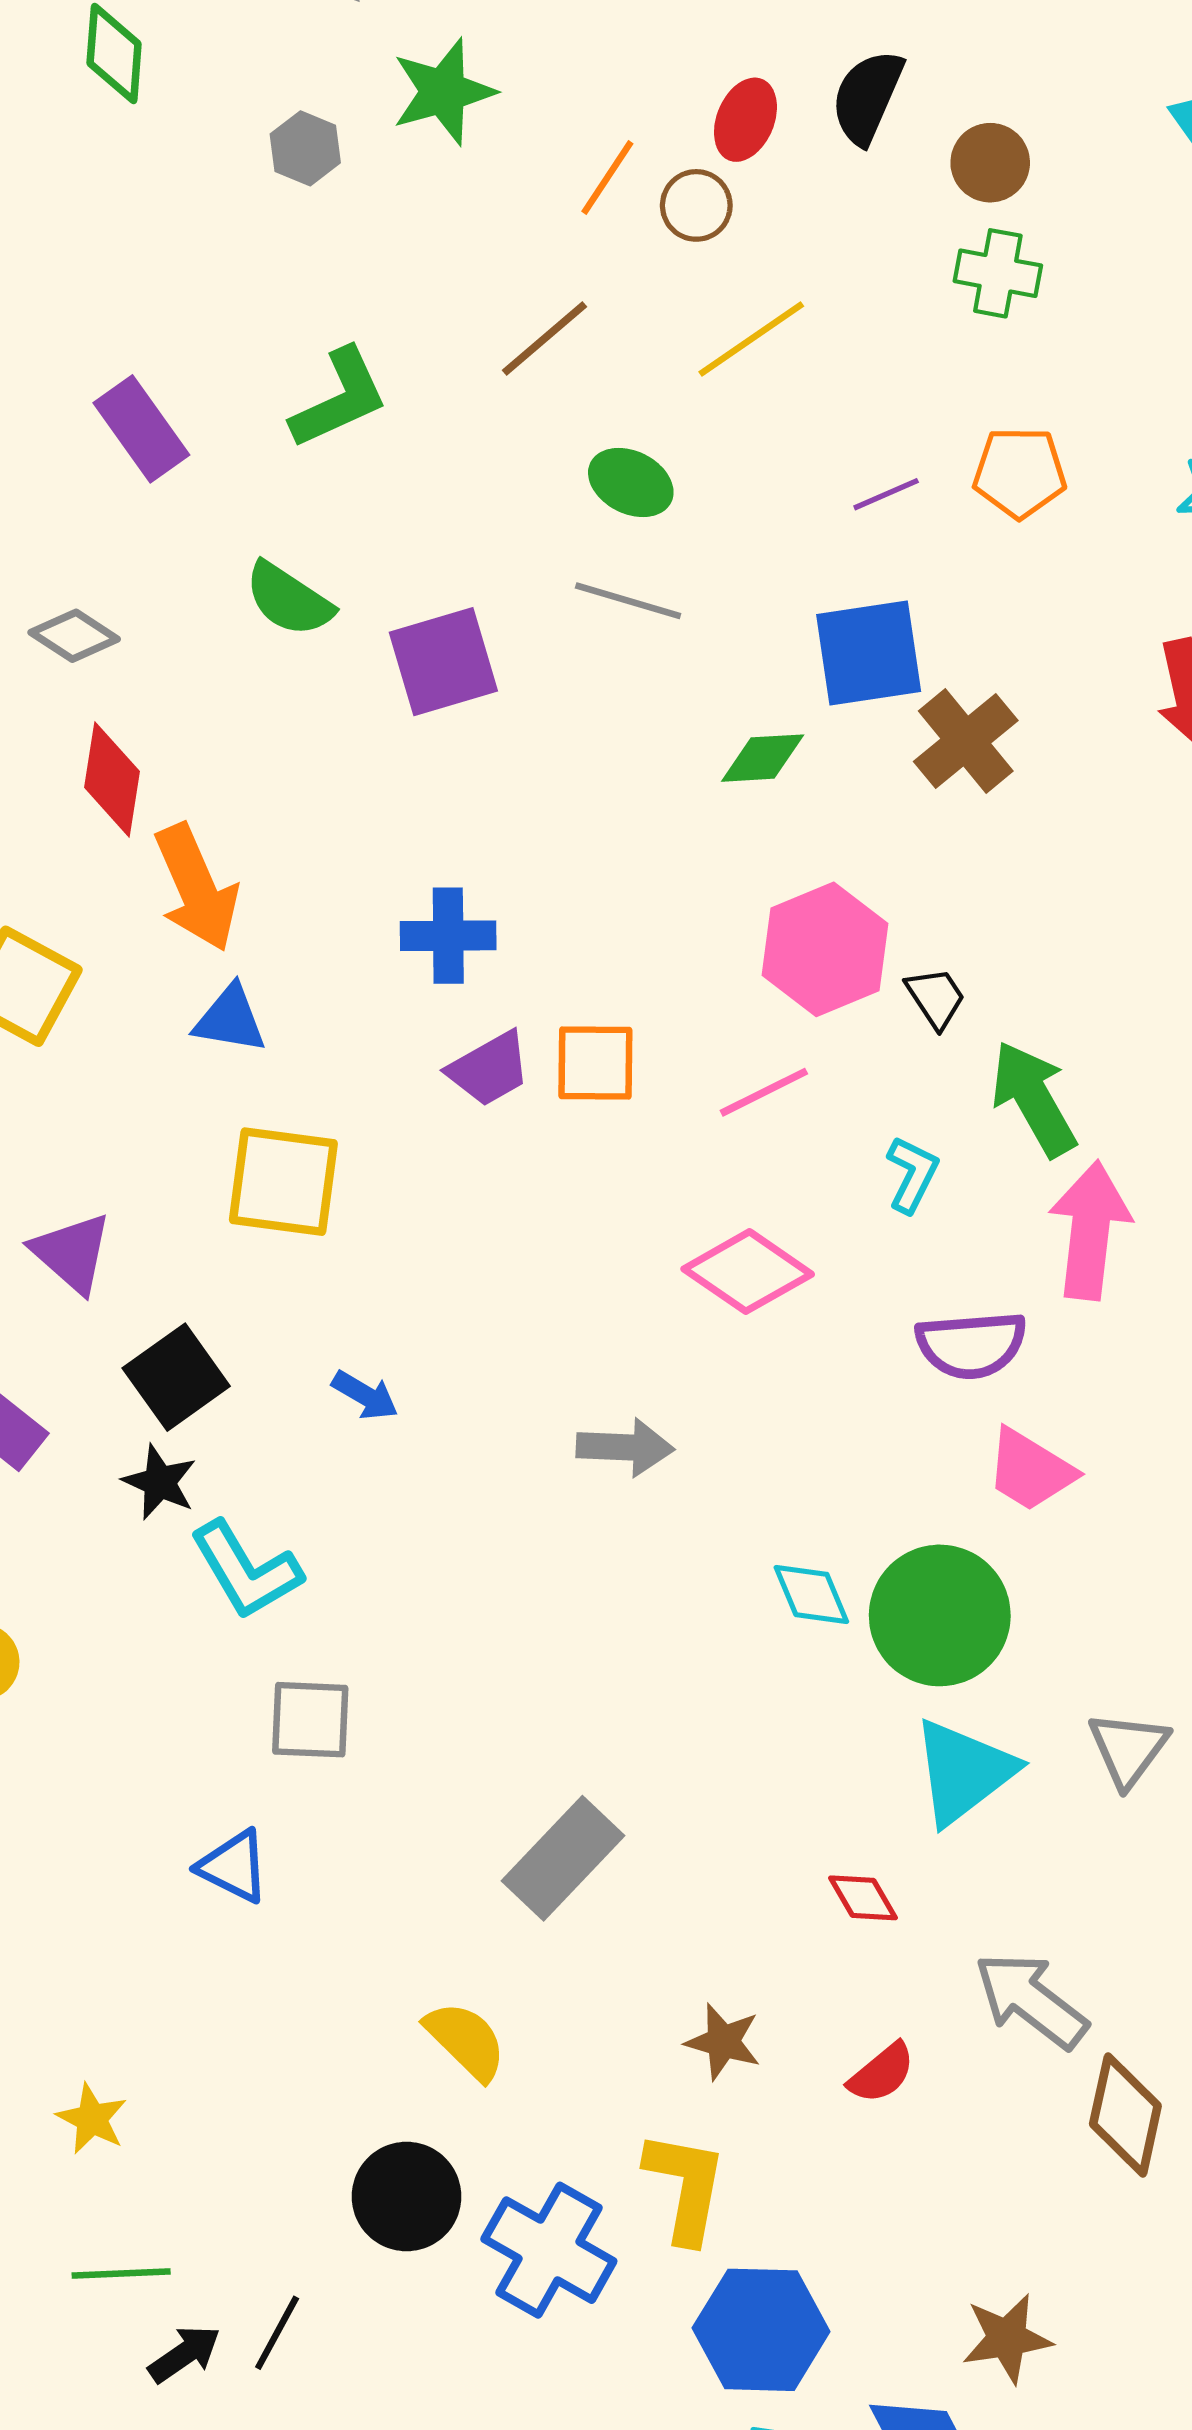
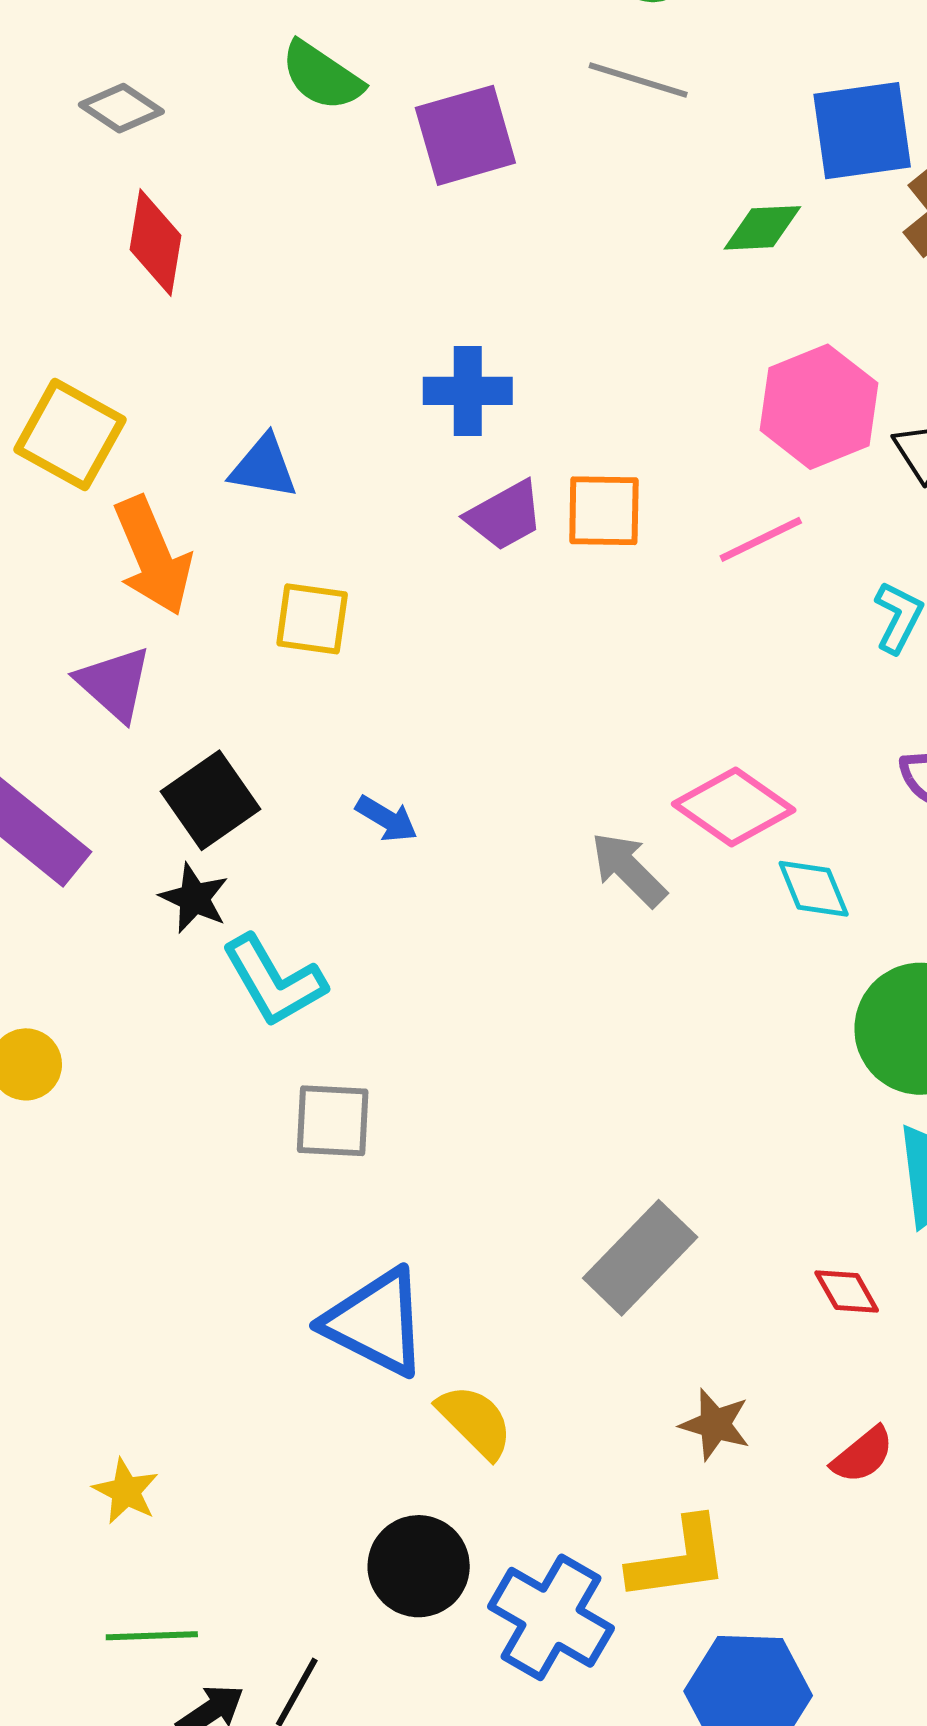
orange arrow: (196, 888) -> (153, 556), moved
yellow square: (283, 1182) -> (312, 619), size x0.7
pink diamond: (748, 1272) -> (734, 807), moved
gray arrow: (625, 1447) -> (629, 869), turned -138
cyan diamond: (811, 1594) -> (814, 889), moved
gray rectangle: (563, 1858) -> (640, 1258), moved
blue triangle: (234, 1866) -> (376, 1322), moved, size x1.6
yellow L-shape: (685, 2187) -> (679, 1559), turned 71

